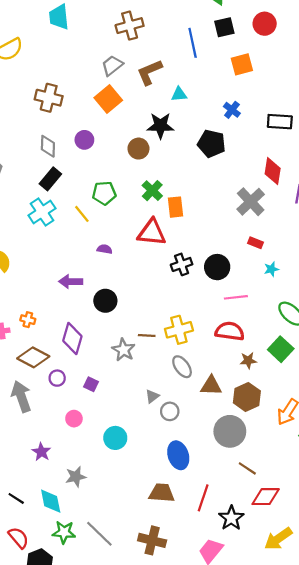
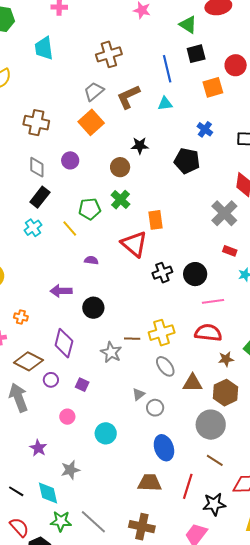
red circle: (265, 24) -> (236, 65), moved
cyan triangle: (179, 94) -> (165, 104), moved
black star: (160, 126) -> (140, 146), size x0.7
green cross: (152, 191) -> (121, 200), moved
cyan cross: (42, 212) -> (33, 228), size x0.7
red triangle: (152, 232) -> (134, 244), turned 36
orange cross: (28, 320) -> (21, 317), moved
brown line: (247, 468) -> (215, 460), moved
black star: (231, 518) -> (214, 504), turned 30

